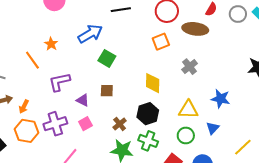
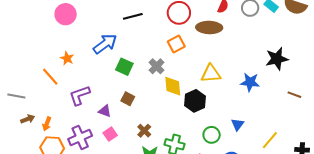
gray cross: (190, 67) -> (156, 66), moved
brown square: (107, 91) -> (128, 99), turned 32
blue star: (221, 99) -> (250, 82), moved
yellow triangle: (188, 110) -> (211, 74), moved
black hexagon: (148, 114) -> (195, 101), moved

